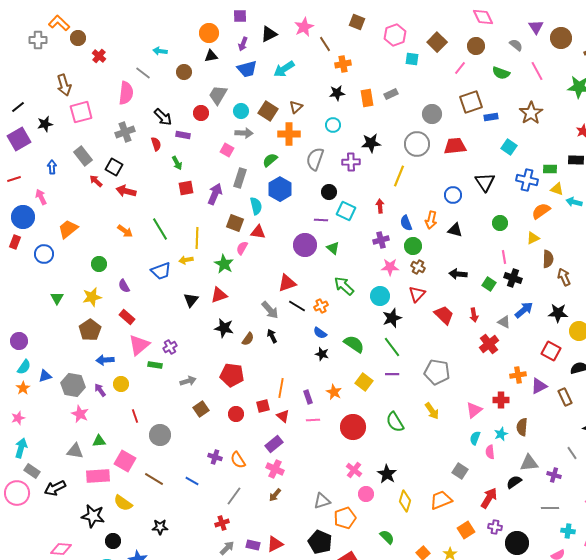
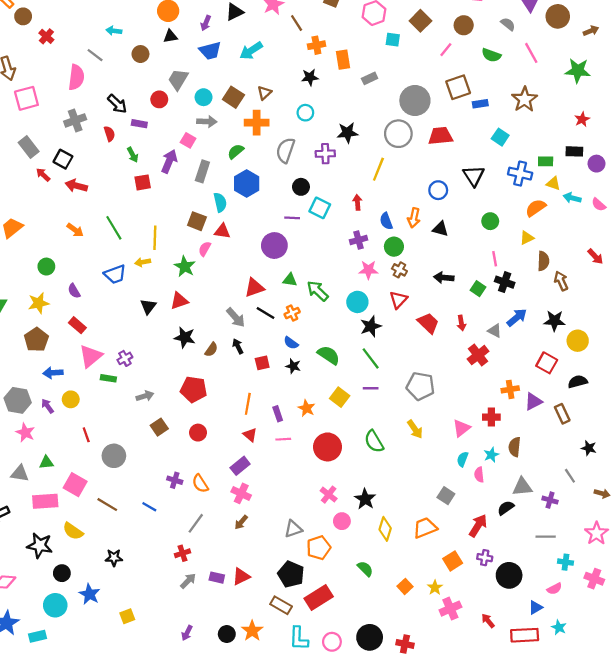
orange rectangle: (367, 98) -> (343, 60), moved
gray circle: (432, 114) -> (415, 101), size x1.4
purple arrow: (215, 194) -> (169, 161), moved
green triangle: (333, 248) -> (290, 280), moved, turned -32
red square: (263, 406) -> (262, 363), moved

